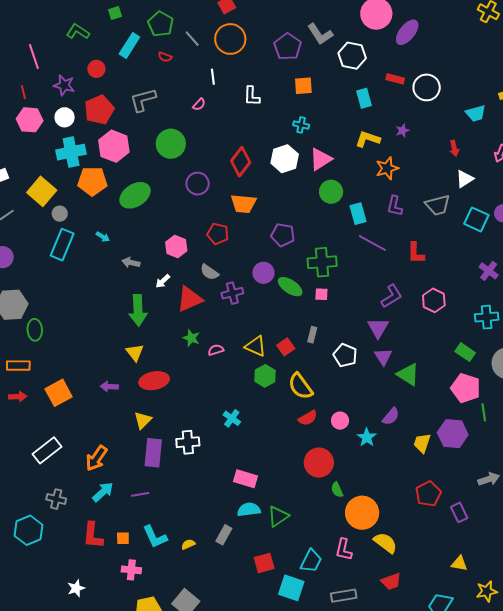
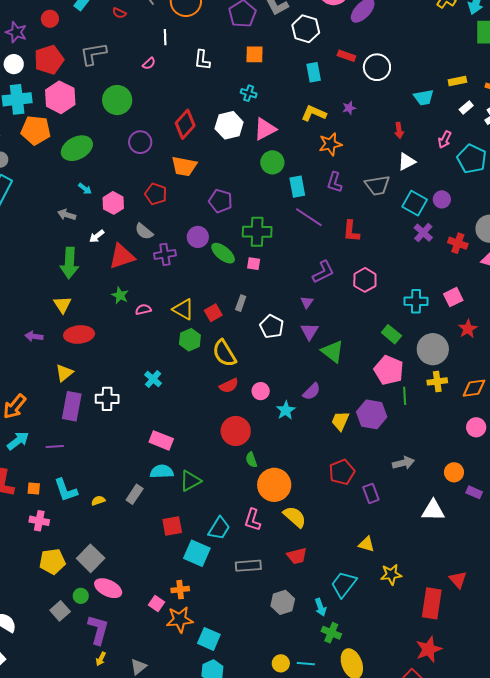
cyan arrow: (103, 237) -> (85, 189), moved
purple cross: (489, 271) -> (423, 233), moved
purple triangle: (378, 328) -> (307, 302), size x0.6

